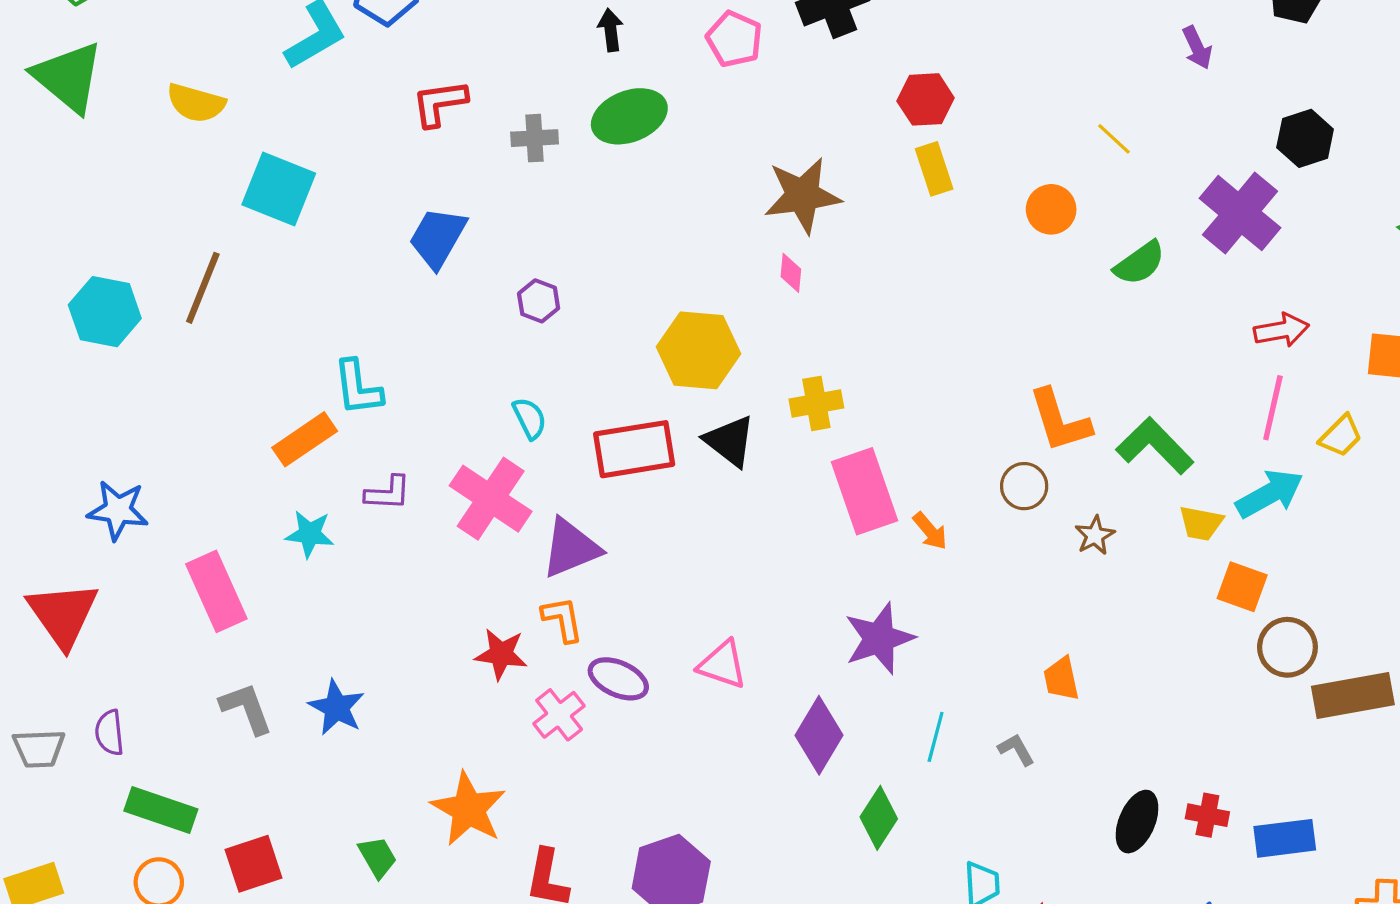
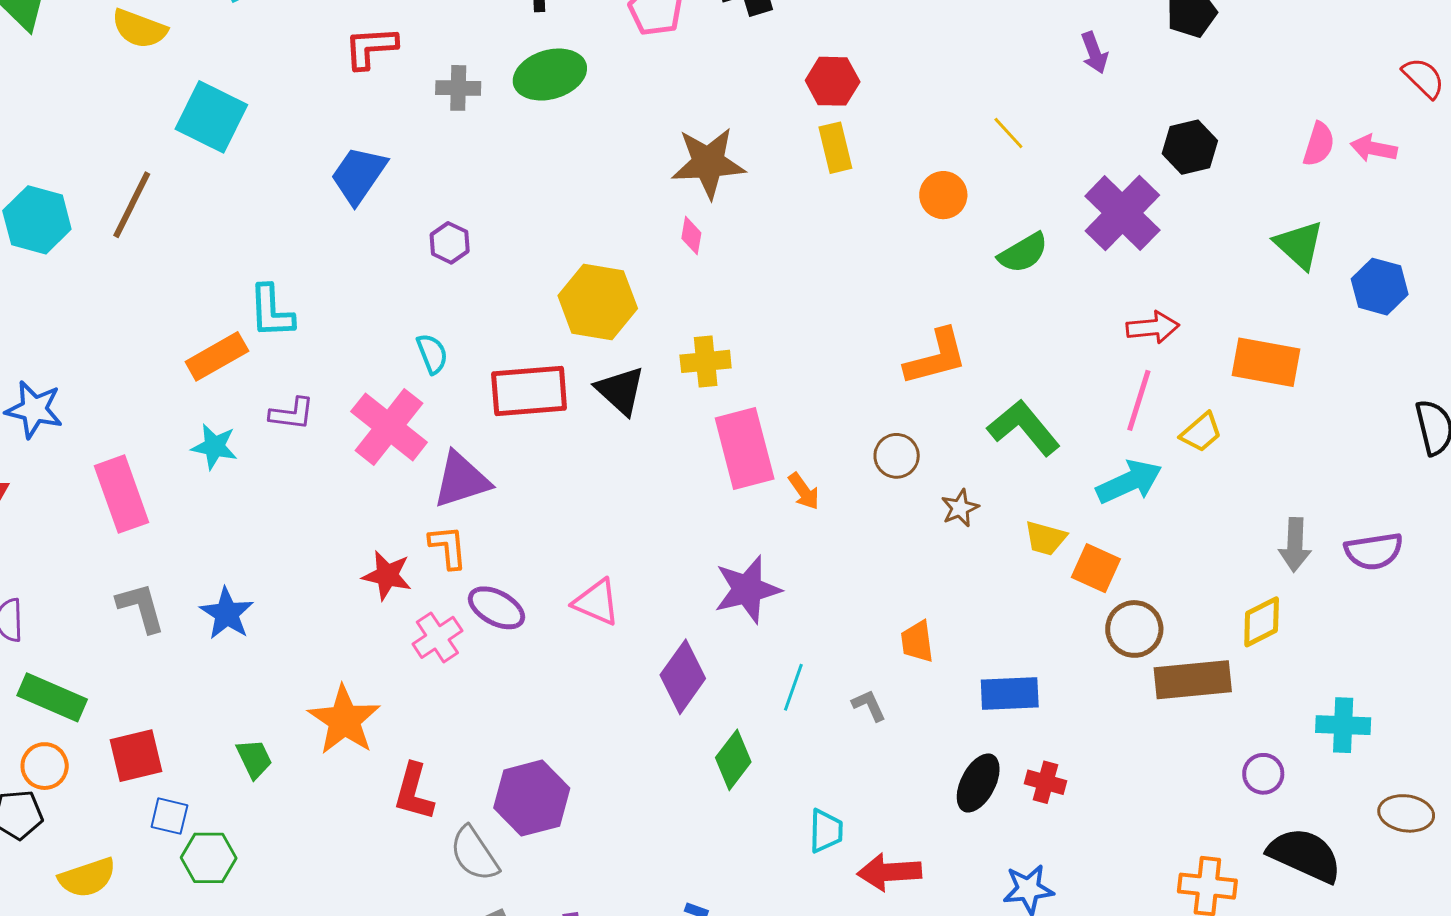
orange L-shape: (1060, 420) -> (936, 357), moved, turned -92
yellow trapezoid: (1201, 523) -> (1045, 538), moved
blue rectangle: (1285, 838) -> (1010, 694), moved

